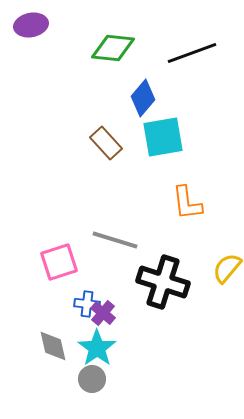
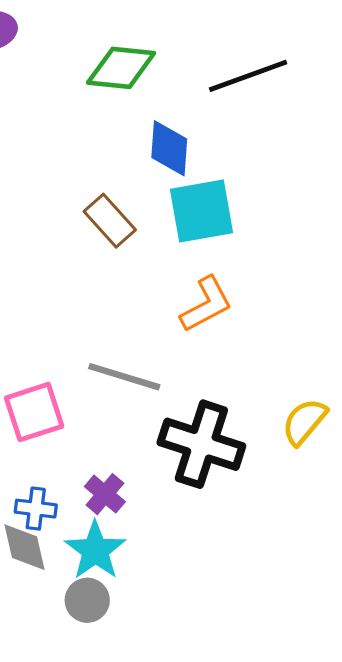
blue diamond: (143, 98) -> (169, 148), turned -36
orange L-shape: (187, 203) -> (206, 304), moved, turned -111
blue cross: (87, 304) -> (36, 509), moved

